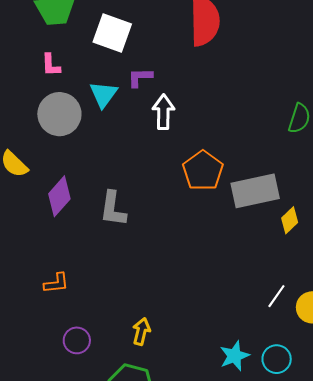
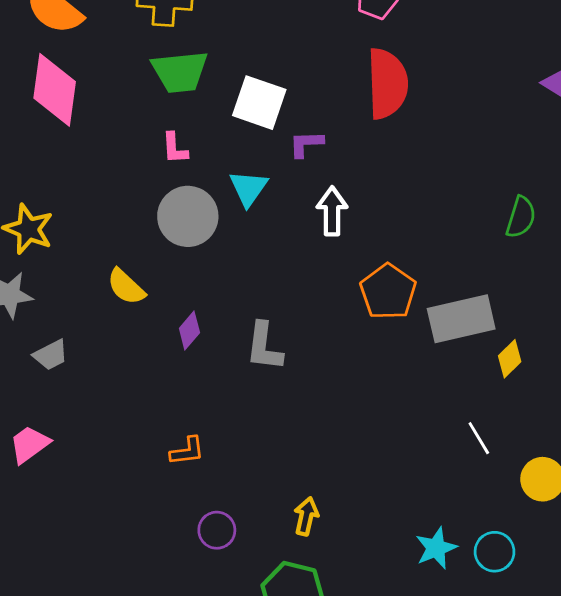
purple L-shape: (140, 77) -> (306, 144), moved
purple diamond: (59, 196) -> (189, 330), size x0.7
white line: (276, 296) -> (479, 438), moved, turned -65

